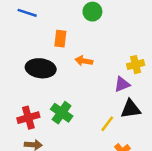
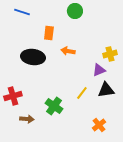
green cross: (62, 113) -> (54, 106), moved
red cross: (28, 118) -> (13, 96), moved
yellow line: (107, 124) -> (82, 93), moved

